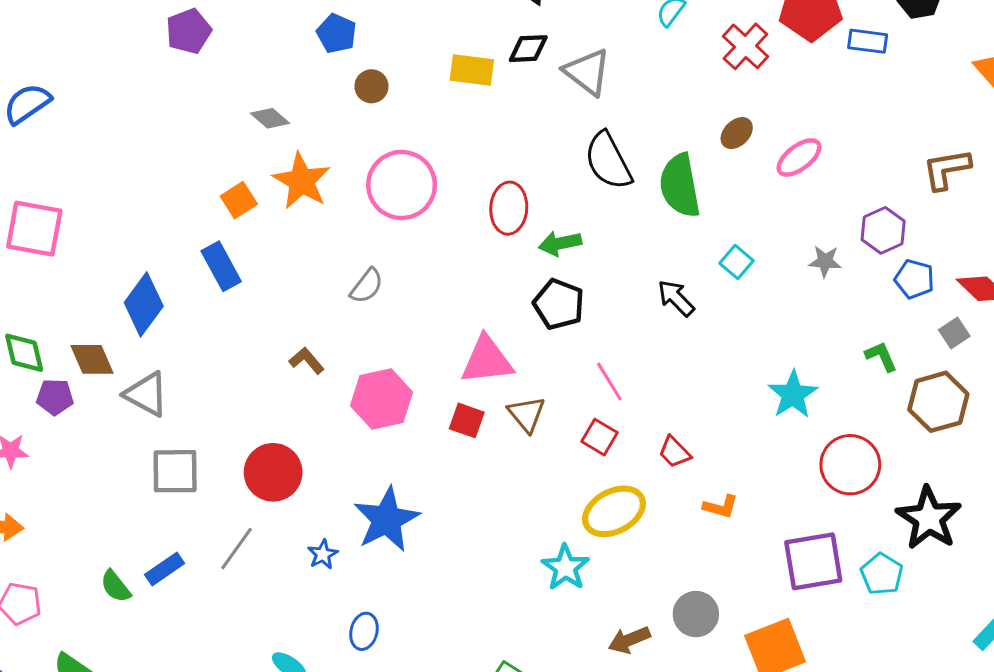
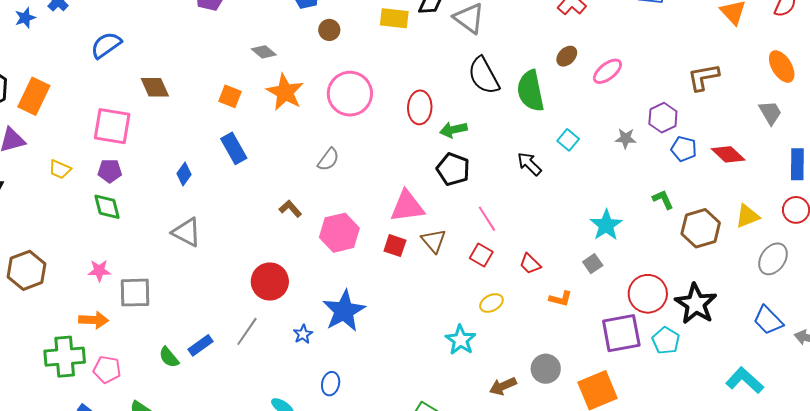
orange square: (239, 200) -> (230, 96), moved, turned -35
blue diamond: (144, 304) -> (184, 174), size x0.6
gray square: (954, 333) -> (593, 264), moved
brown diamond: (92, 359) -> (155, 87), moved
purple pentagon: (55, 397) -> (110, 171), moved
red circle: (850, 465) -> (648, 294), moved
gray square: (175, 471) -> (135, 293), moved
yellow ellipse: (614, 511) -> (491, 303), size x0.6

